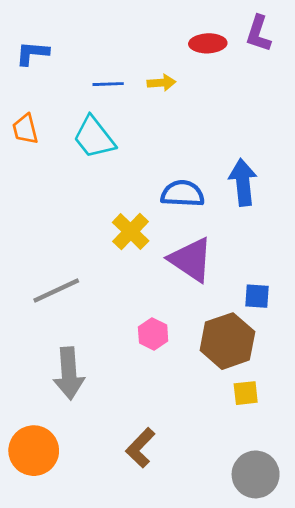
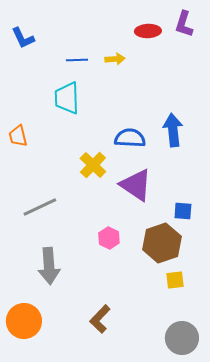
blue L-shape: (32, 53) -> (23, 38), turned -120
orange trapezoid: (25, 129) -> (18, 136), moved
cyan trapezoid: (94, 137) -> (67, 98), turned 36

